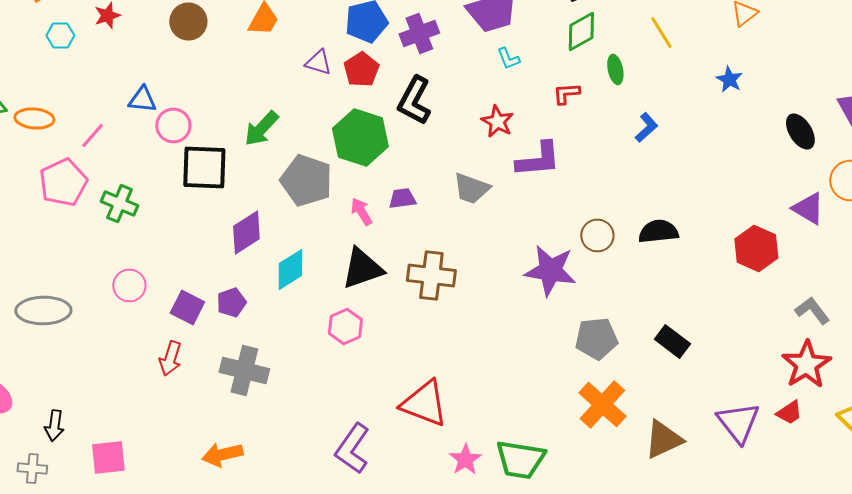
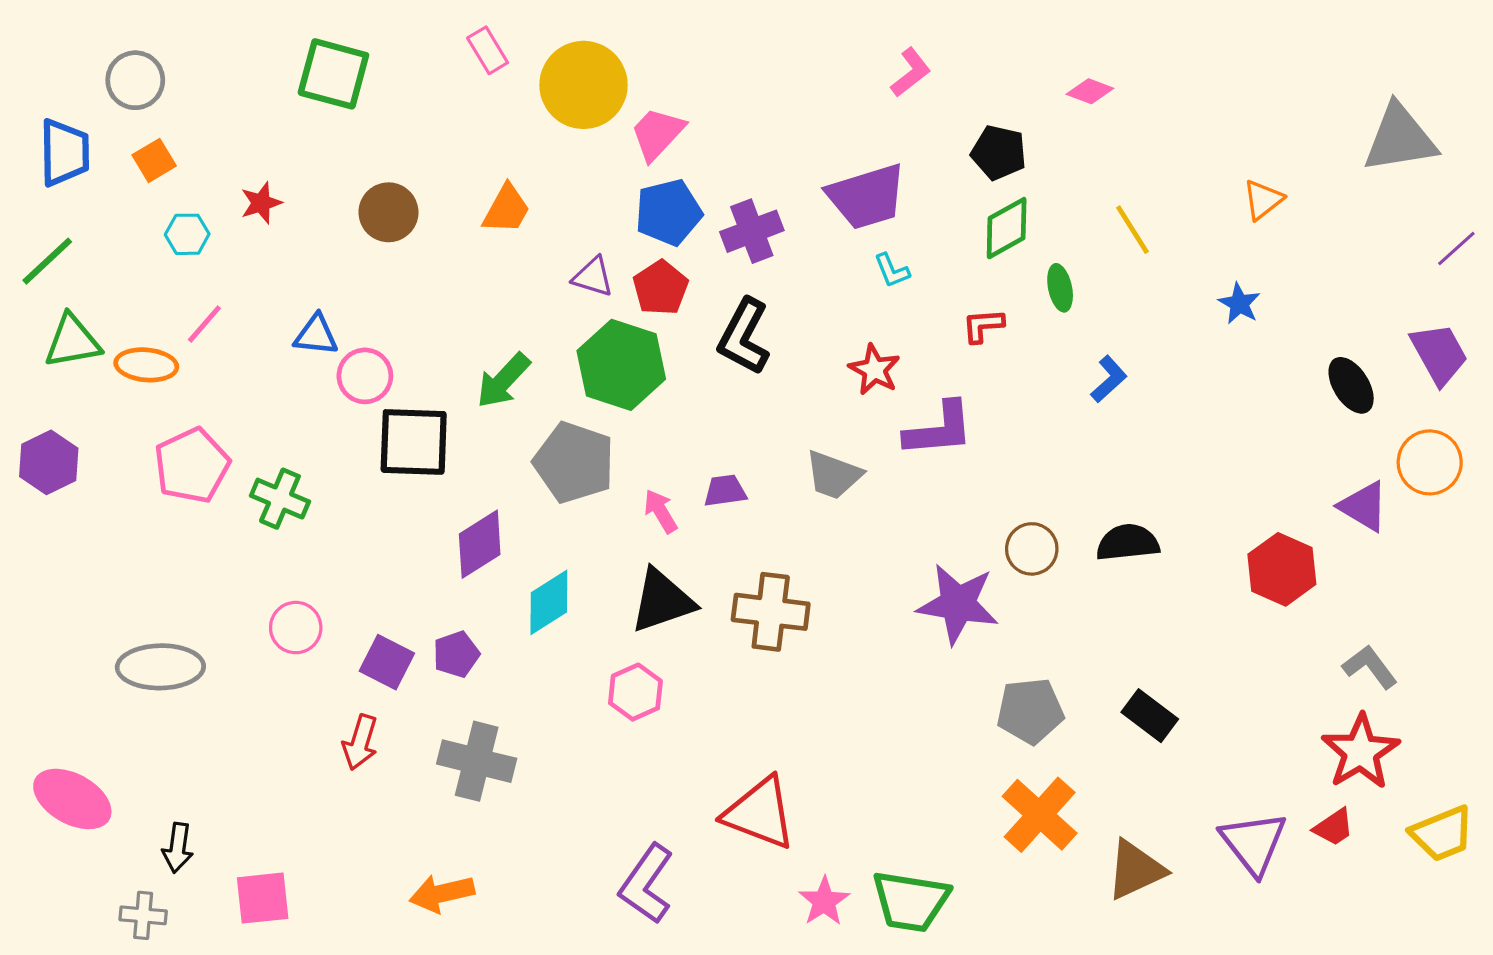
pink line: (92, 136) -> (204, 324), moved
green hexagon: (360, 138) -> (621, 365), moved

